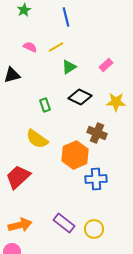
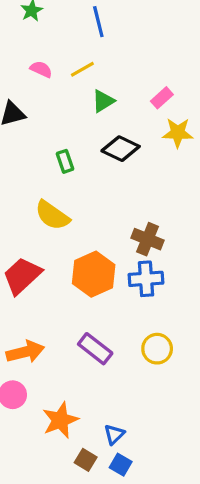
yellow star: (116, 102) -> (178, 133), moved
brown cross: (97, 133) -> (148, 239), moved
orange hexagon: (75, 155) -> (94, 274), moved
yellow circle: (94, 229) -> (157, 349), moved

